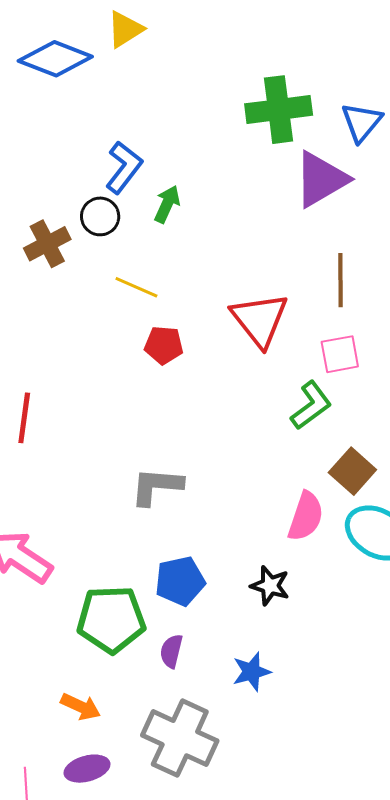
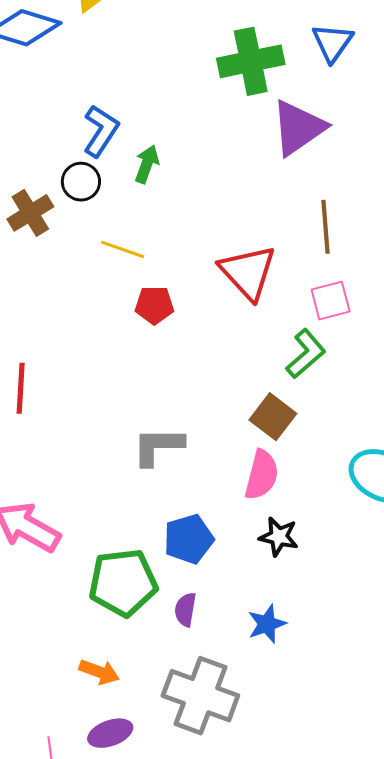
blue triangle: (362, 122) -> (332, 43), moved
brown square: (352, 471) -> (273, 417), moved
pink semicircle: (306, 516) -> (262, 475), moved

